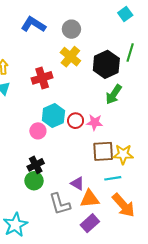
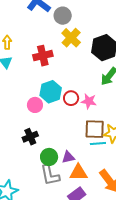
gray circle: (71, 29) -> (63, 16), moved
cyan line: (113, 178) -> (98, 144), moved
green circle: (34, 181) -> (49, 157), moved
purple triangle: (77, 183) -> (68, 157), turned -48

